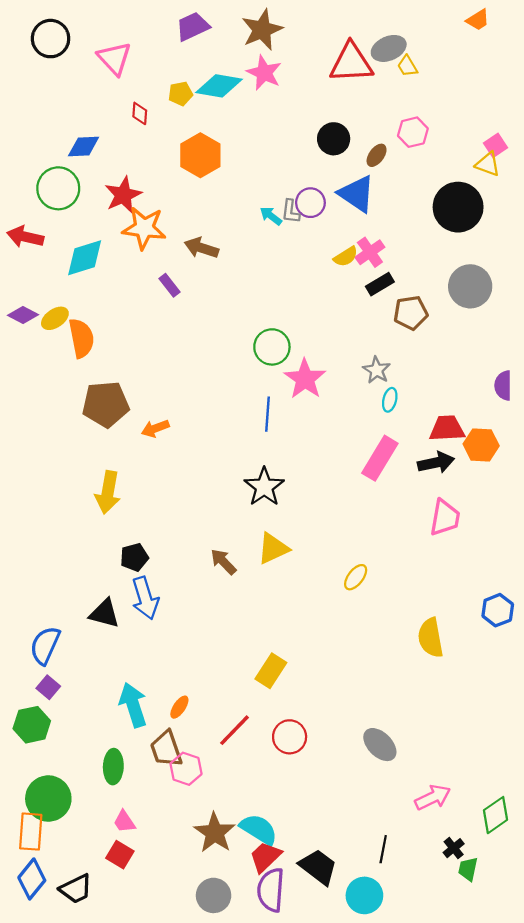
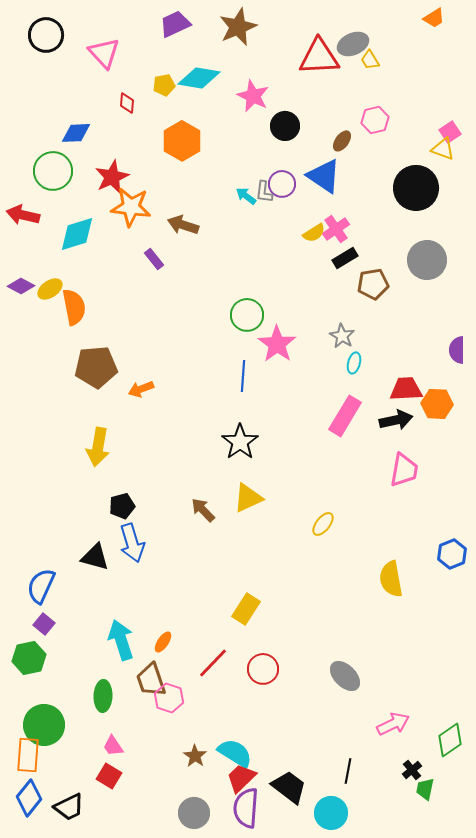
pink star: (264, 73) -> (253, 96), moved
black circle: (334, 139) -> (285, 126), moved
brown star: (215, 833) -> (195, 756), size x0.6

